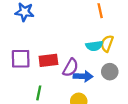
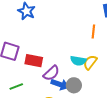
gray circle: (110, 72) -> (74, 85), moved
green line: (39, 93) -> (16, 86), turned 40

